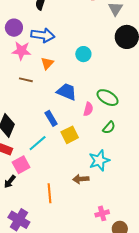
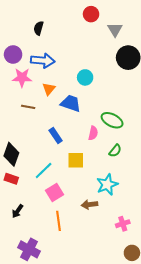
blue trapezoid: (67, 92) -> (71, 103), moved
blue rectangle: (51, 118) -> (56, 135), moved
yellow square: (70, 135) -> (76, 160), turned 30
pink square: (21, 165) -> (55, 192), moved
pink cross: (102, 213) -> (123, 224), moved

